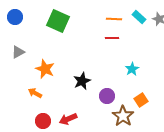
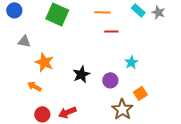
orange line: (114, 19) -> (102, 12), moved
gray triangle: (18, 52) -> (24, 41), moved, turned 40
purple circle: (107, 96) -> (110, 80), moved

